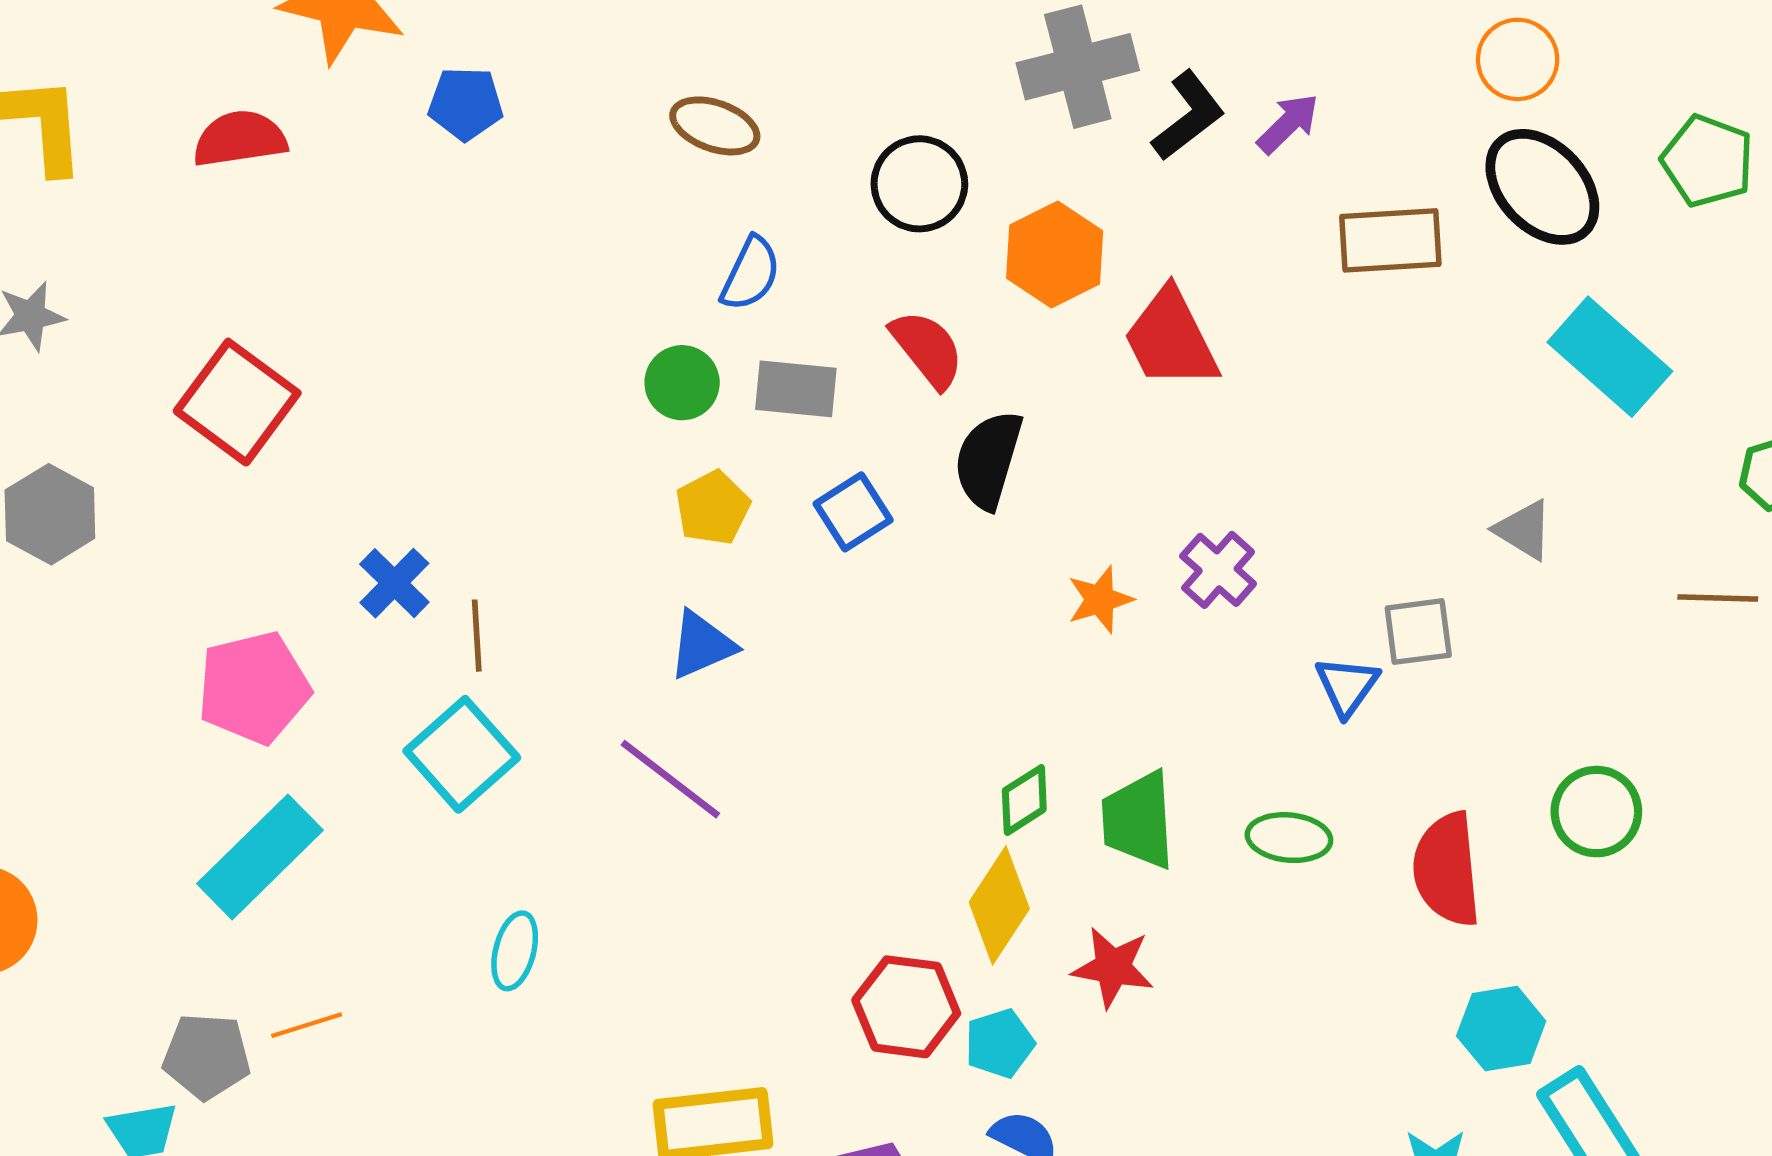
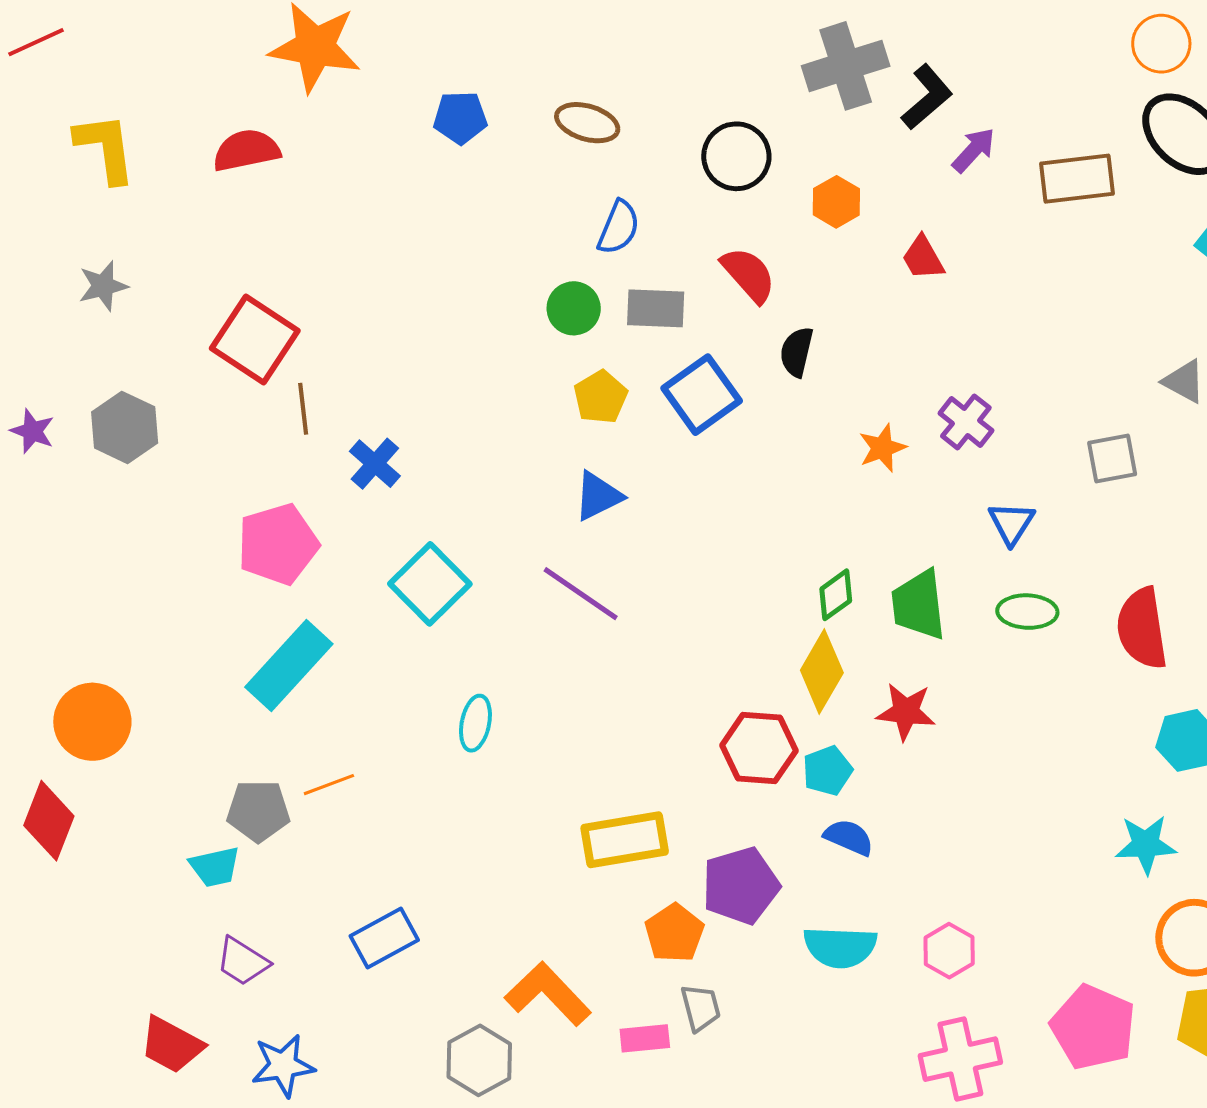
blue pentagon: (466, 104) -> (460, 118), moved
purple arrow: (1288, 124) -> (974, 150), moved
orange hexagon: (1055, 254) -> (836, 202), size x0.7
red trapezoid: (1171, 339) -> (923, 258), size x0.6
black semicircle: (988, 460) -> (797, 352), size x0.7
blue square: (853, 512) -> (702, 395), size x1.4
brown line: (477, 636) -> (303, 409), moved
blue triangle: (1347, 686) -> (1012, 523), moved

